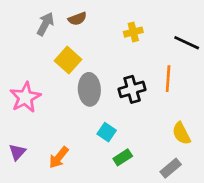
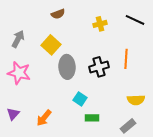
gray arrow: (45, 24) -> (18, 39), moved
black line: (187, 43) -> (135, 20), moved
pink star: (25, 97) -> (19, 73), turned -30
yellow semicircle: (181, 133) -> (136, 100), turned -66
green rectangle: (123, 157) -> (92, 118), turned 32

